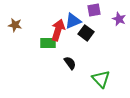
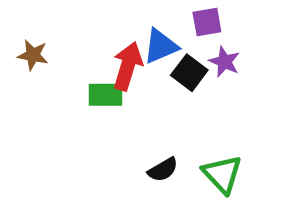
purple star: (119, 19) -> (225, 62), moved
black semicircle: (70, 63) -> (163, 170), moved, turned 96

